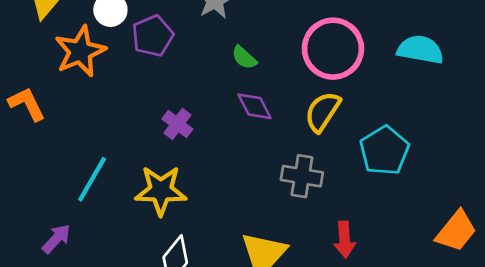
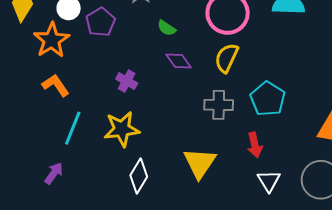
orange L-shape: (27, 104) -> (56, 85), moved
cyan pentagon: (384, 151) -> (268, 99), moved

